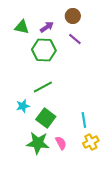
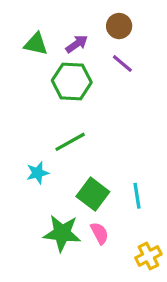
green square: (46, 118) -> (93, 194), moved
yellow cross: (91, 142) -> (148, 256), moved

